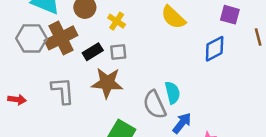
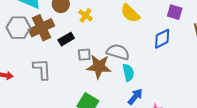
gray square: (118, 52) -> (84, 55), moved
brown star: (107, 83) -> (99, 67), moved
gray semicircle: (155, 105) -> (118, 52), moved, turned 130

